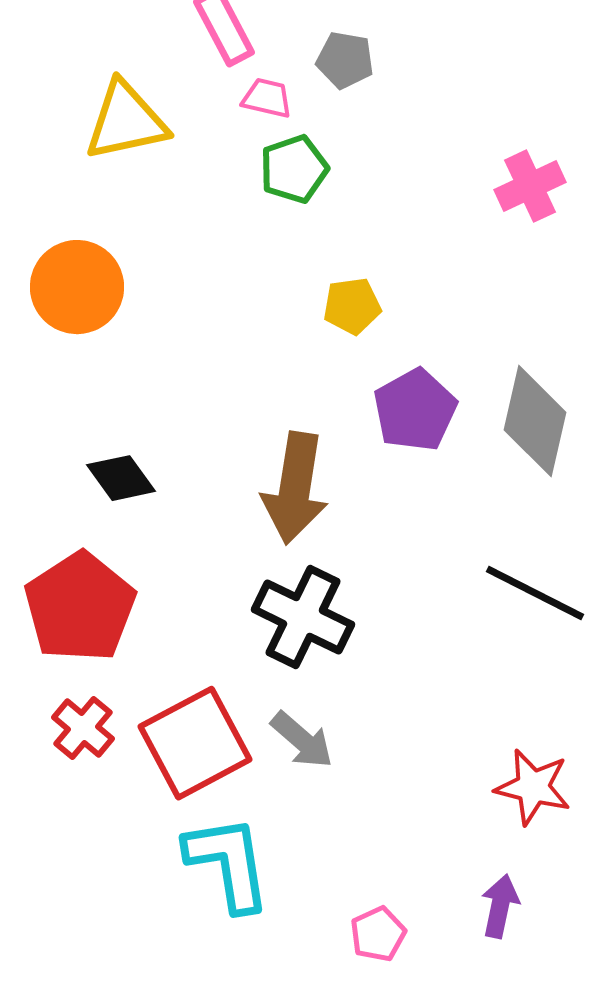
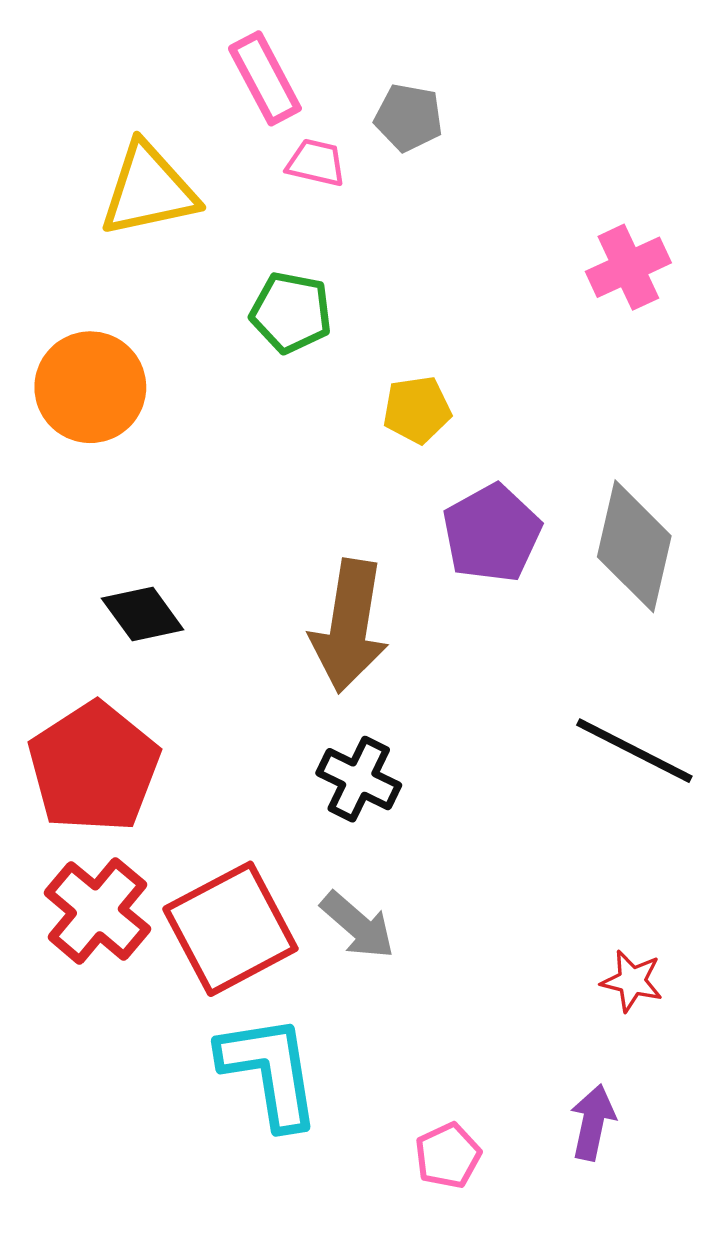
green pentagon: (294, 169) -> (291, 312), moved, turned 30
black cross: (303, 617) -> (359, 779), size x0.7
red cross: (83, 728) -> (97, 911), size x1.4
red star: (533, 787) -> (632, 981), size x0.7

